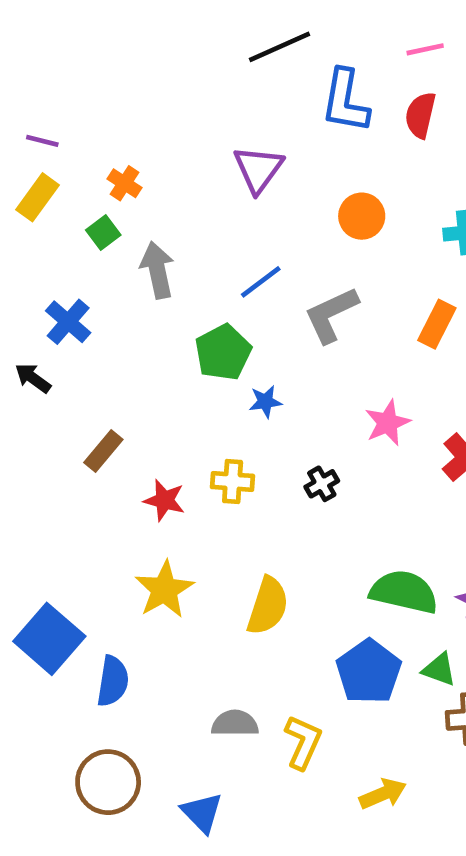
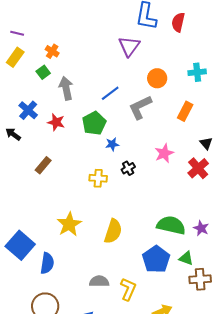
purple triangle: (258, 169) -> (129, 46), moved
orange circle: (362, 216) -> (157, 78), moved
black cross: (322, 484) -> (128, 168), moved
red star: (164, 500) -> (56, 122), moved

